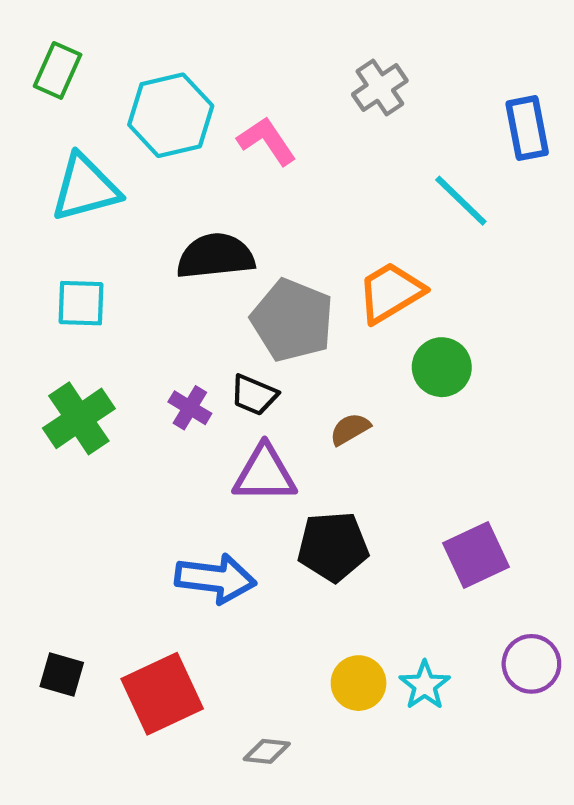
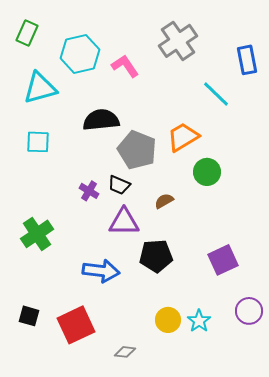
gray cross: (380, 88) -> (178, 41), size x1.5
green cross: (79, 418) -> (37, 234), moved

